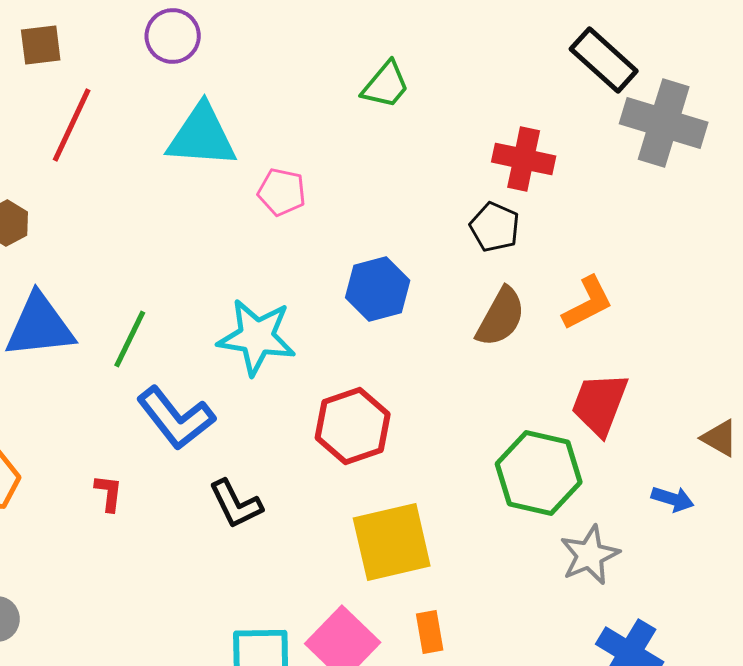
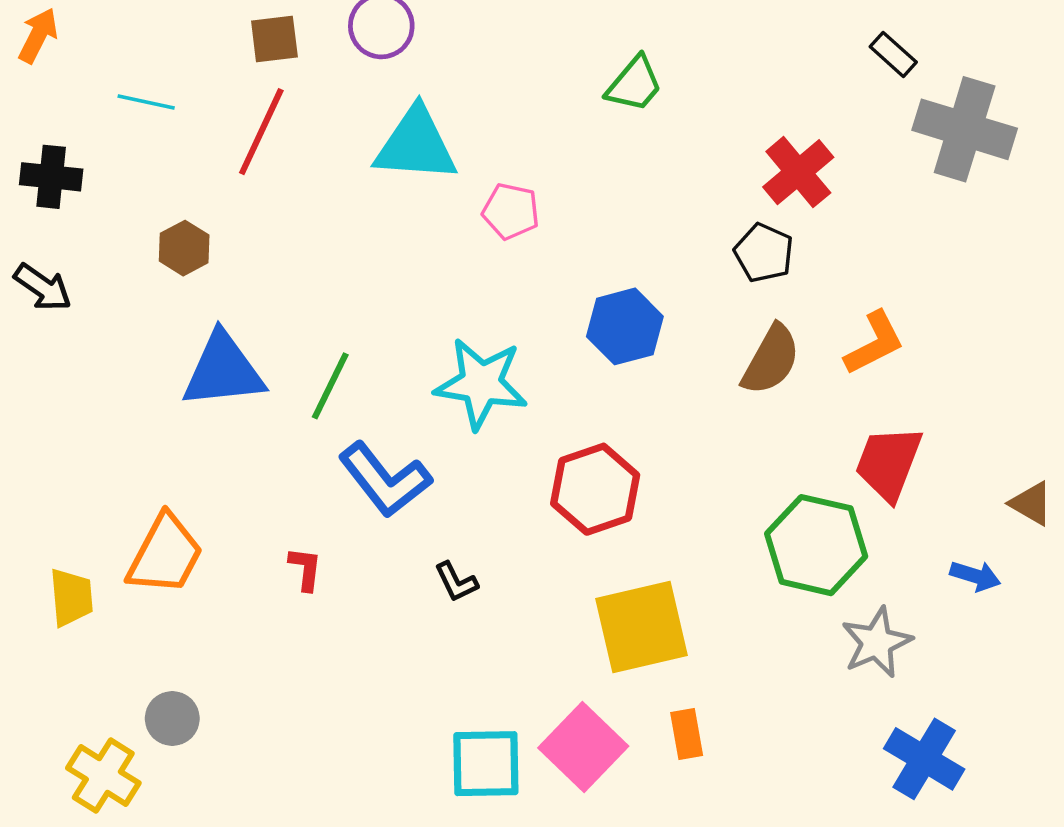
brown square: (41, 45) -> (274, 39), moved
black rectangle: (604, 60) -> (893, 54), size x0.6
red cross: (524, 159) -> (798, 172), turned 38
black L-shape: (236, 504) -> (456, 582), size x0.7

